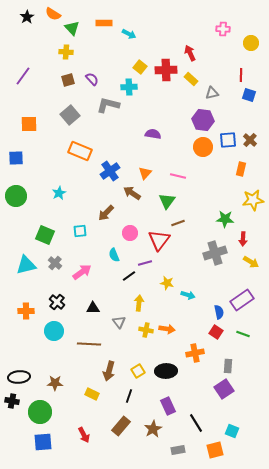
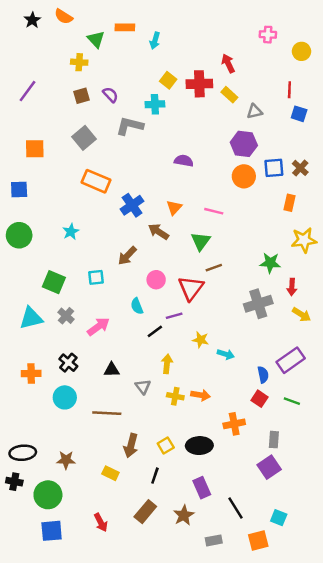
green triangle: (72, 28) -> (96, 39), moved
cyan arrow: (129, 34) -> (155, 41), turned 80

